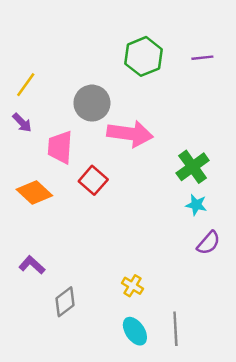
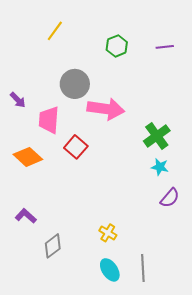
green hexagon: (143, 56) -> (117, 46), size x0.7
yellow line: (26, 85) -> (55, 31), moved

